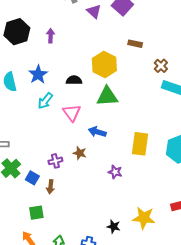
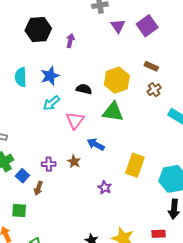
brown cross: (161, 66) -> (154, 90), moved

